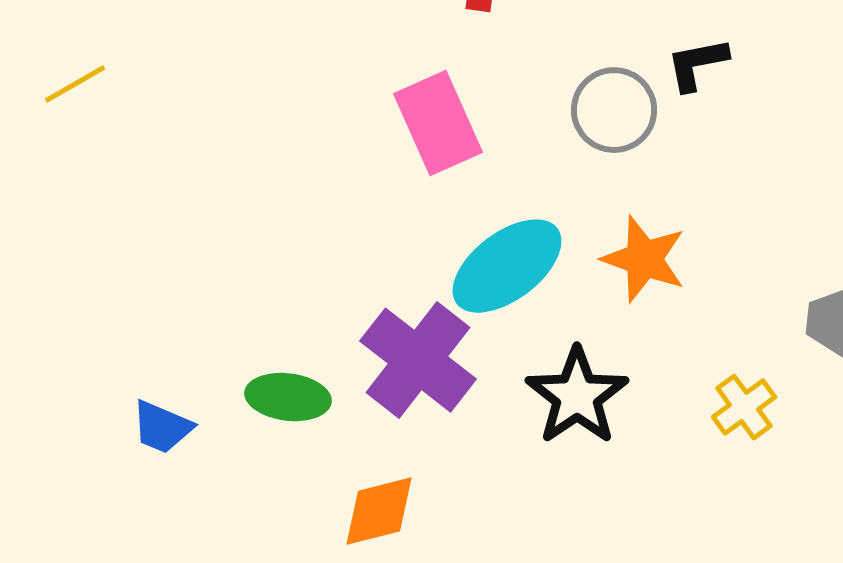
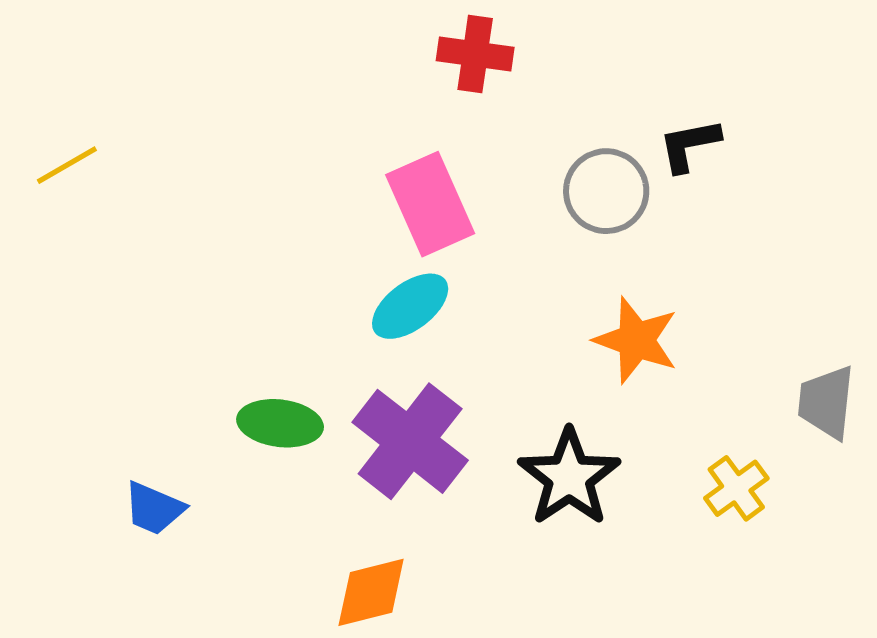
cyan ellipse: (507, 266) -> (410, 306), moved, size x0.7
green ellipse: (288, 397) -> (280, 423), moved

